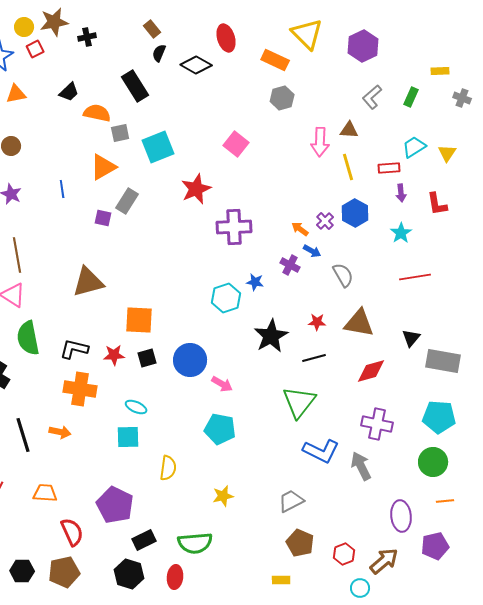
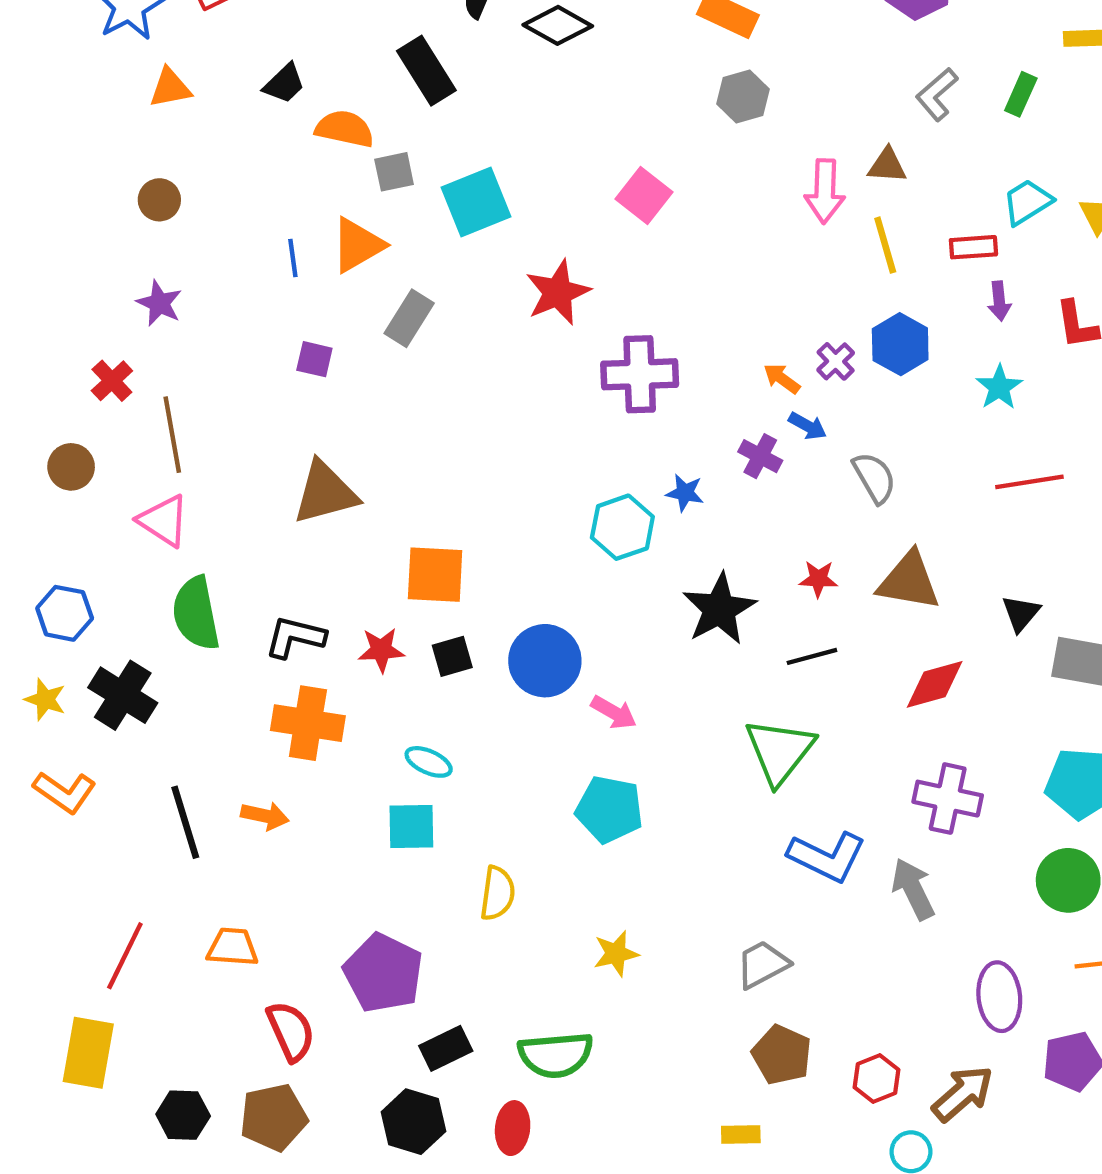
blue line: (62, 189) -> (293, 258), moved
purple square: (103, 218) -> (314, 359), moved

